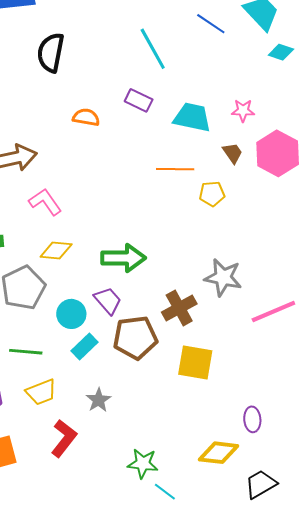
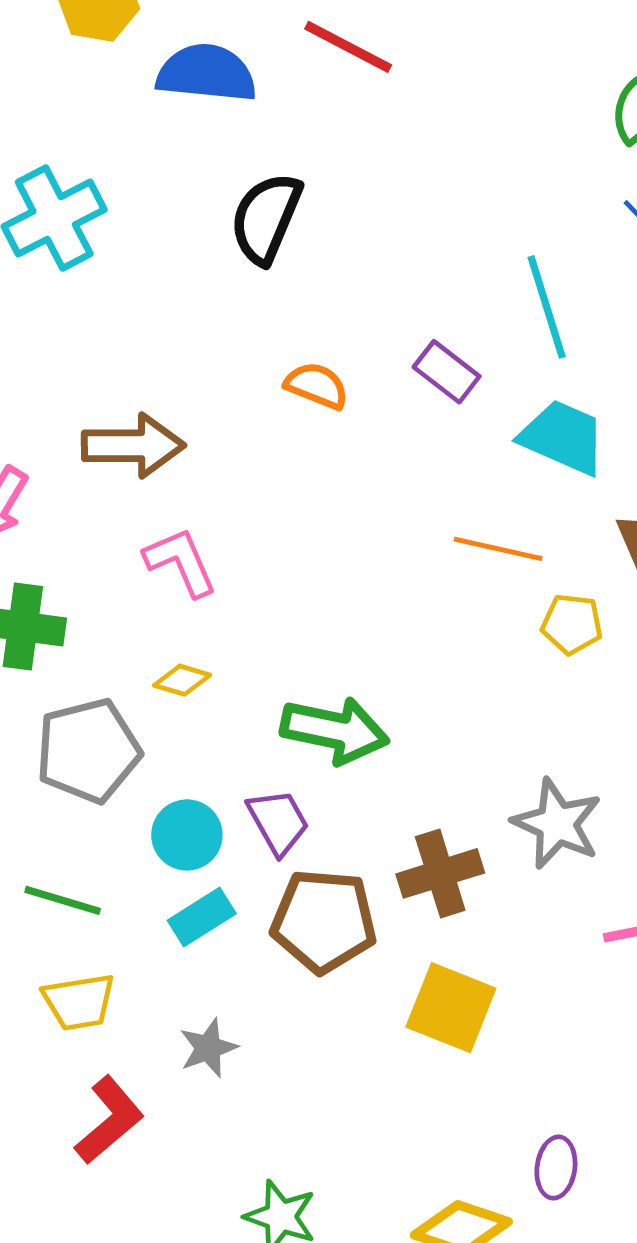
cyan line: (153, 49) -> (547, 307), moved
yellow diamond: (56, 250) -> (182, 680), size x0.7

